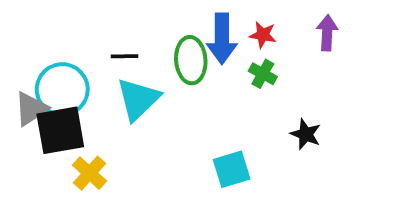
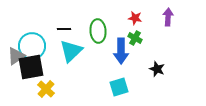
blue arrow: (222, 39) -> (121, 51), moved

